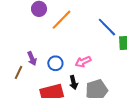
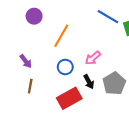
orange line: (62, 20) -> (61, 36), moved
purple arrow: (32, 58) -> (26, 61), moved

